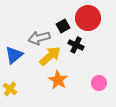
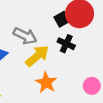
black square: (63, 26) -> (62, 19), moved
gray arrow: (39, 38) -> (25, 36), turned -140

